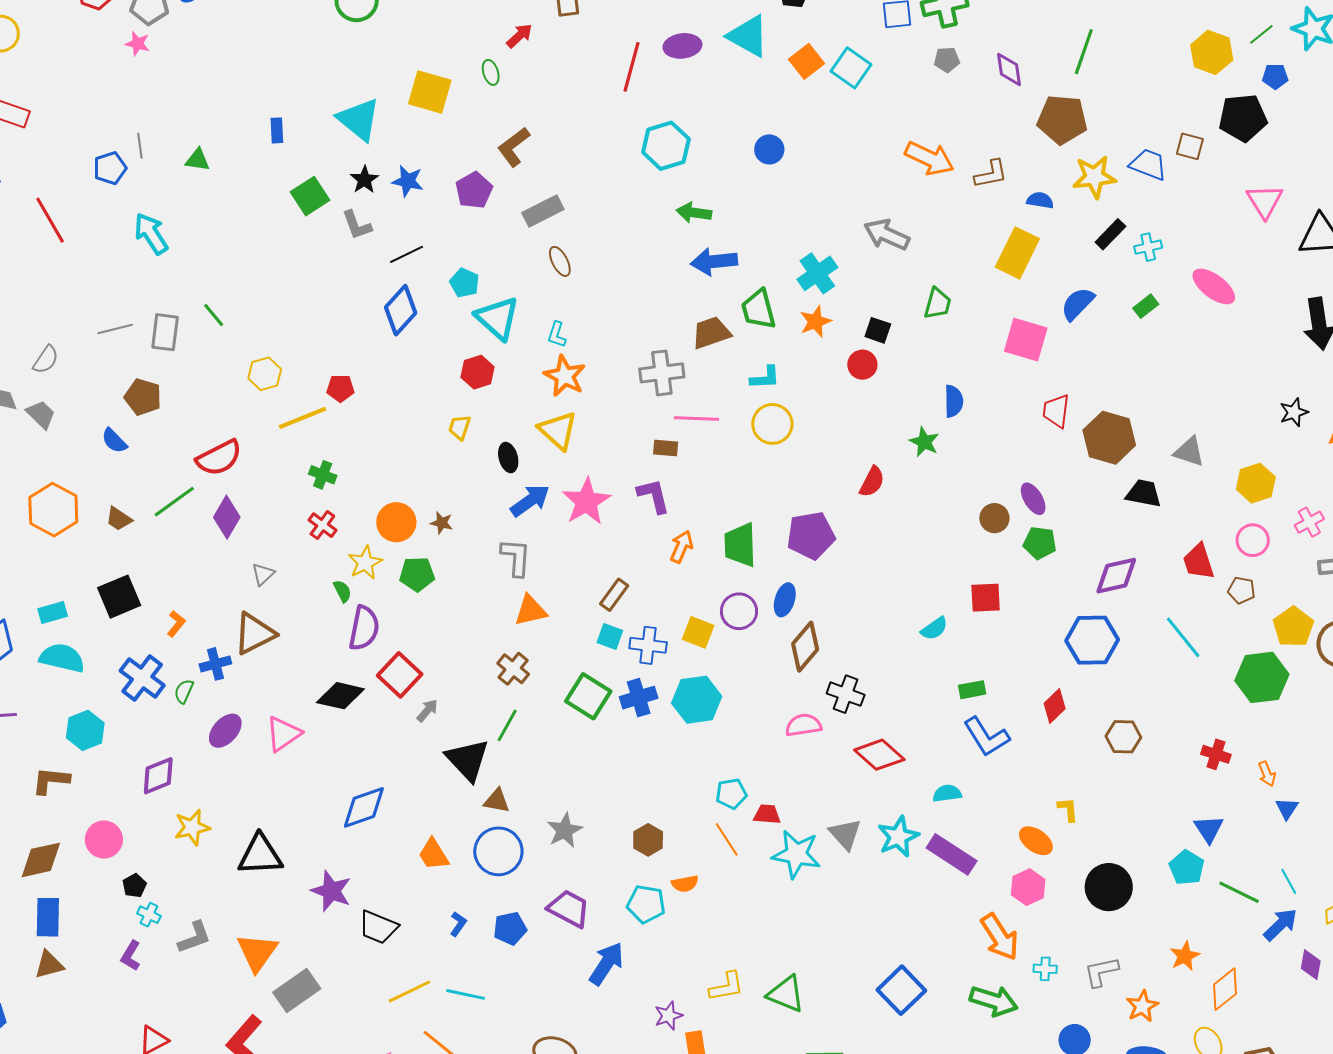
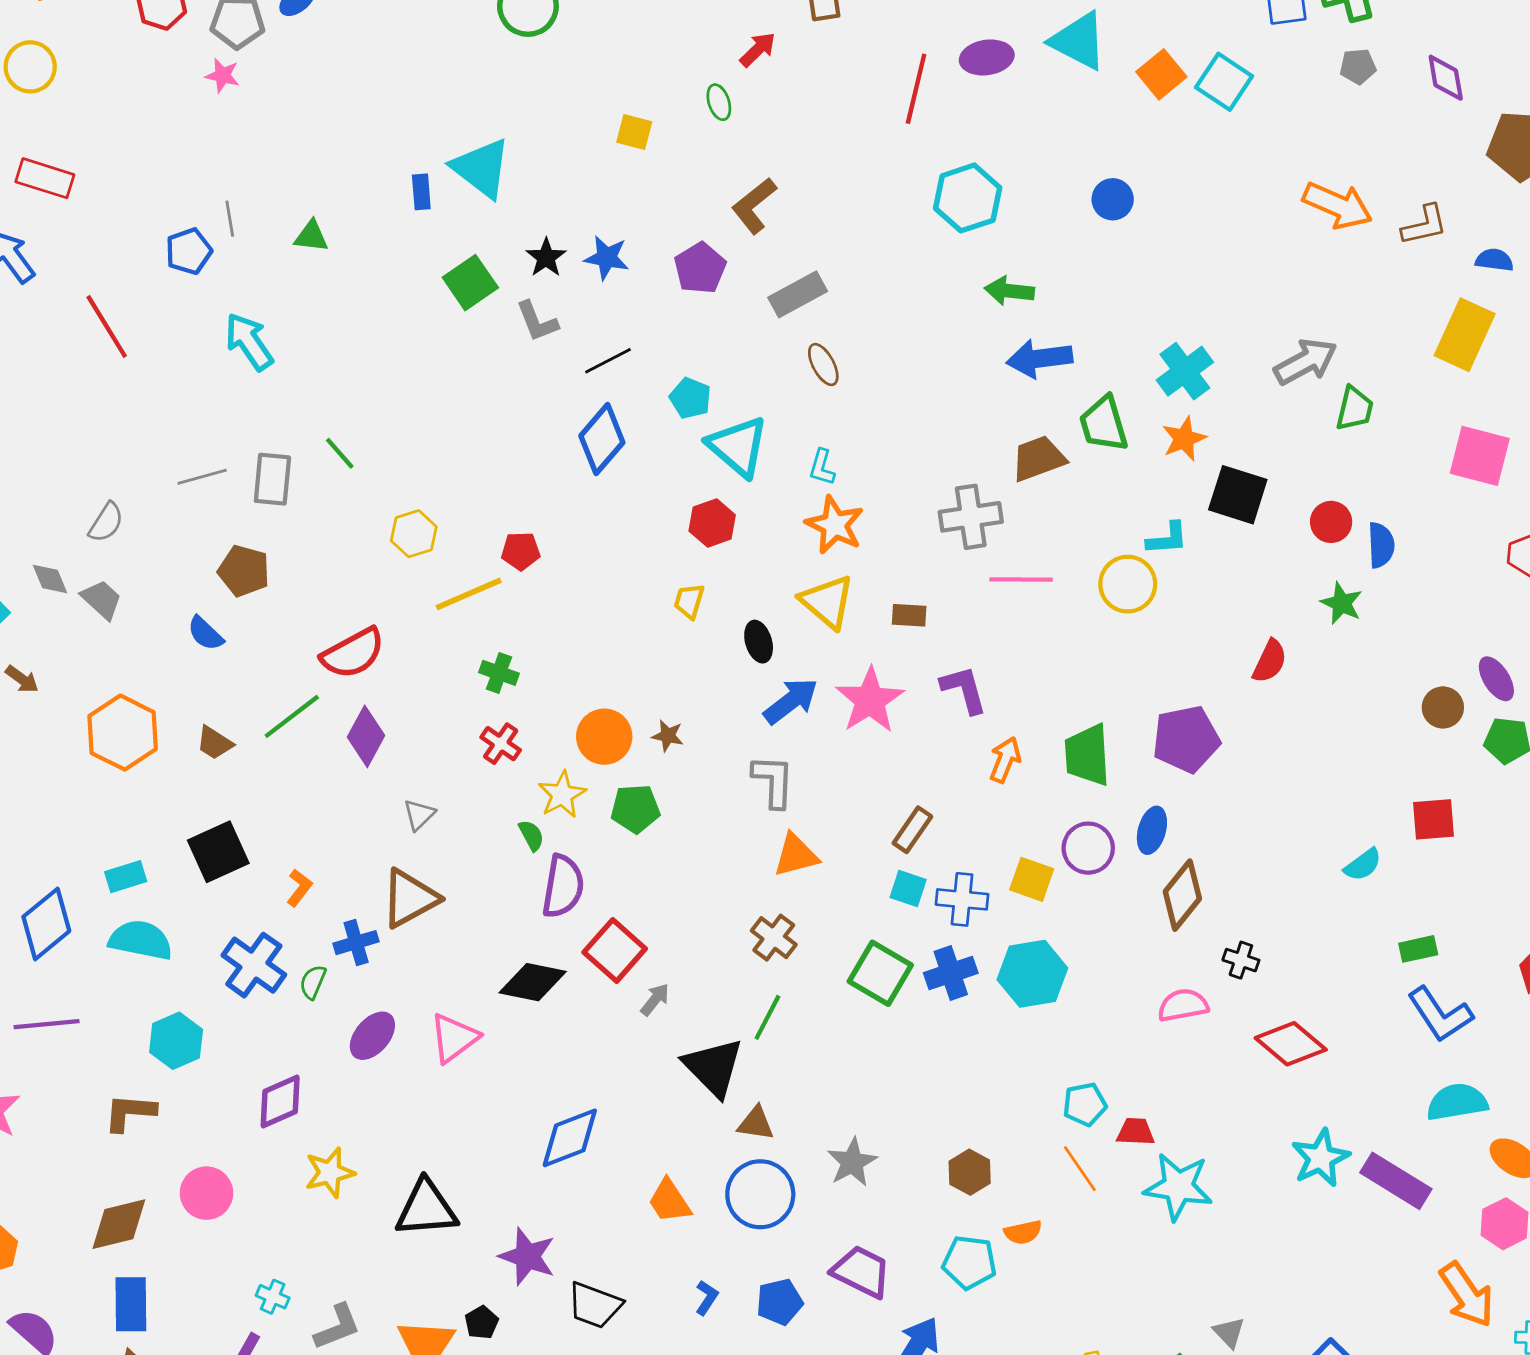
yellow square: (430, 92) -> (634, 132), size x0.6
cyan triangle: (359, 120) -> (481, 168), moved
gray arrow: (887, 235) -> (1306, 362), moved, turned 129
black square: (878, 330) -> (1238, 495), moved, size x1.6
red circle: (862, 365) -> (1331, 522), moved
cyan L-shape: (765, 378) -> (1167, 539), moved
brown rectangle: (666, 448) -> (909, 615), moved
black cross: (846, 694) -> (1241, 960), size x0.7
cyan semicircle: (947, 793) -> (1457, 1102), moved, size x1.5
gray triangle: (845, 834) -> (1229, 1332), moved, size x0.7
black pentagon: (134, 886) -> (482, 1322), moved

